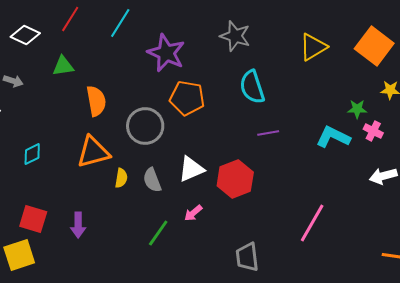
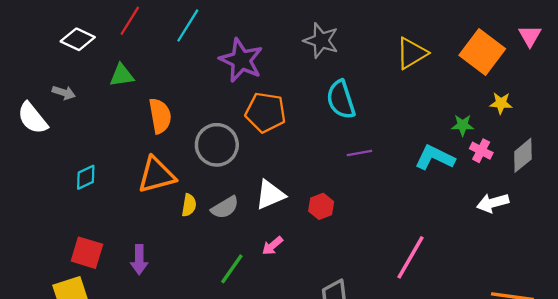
red hexagon: (235, 179) -> (321, 206), size x0.6
gray semicircle: (152, 180) -> (225, 207), turned -100

